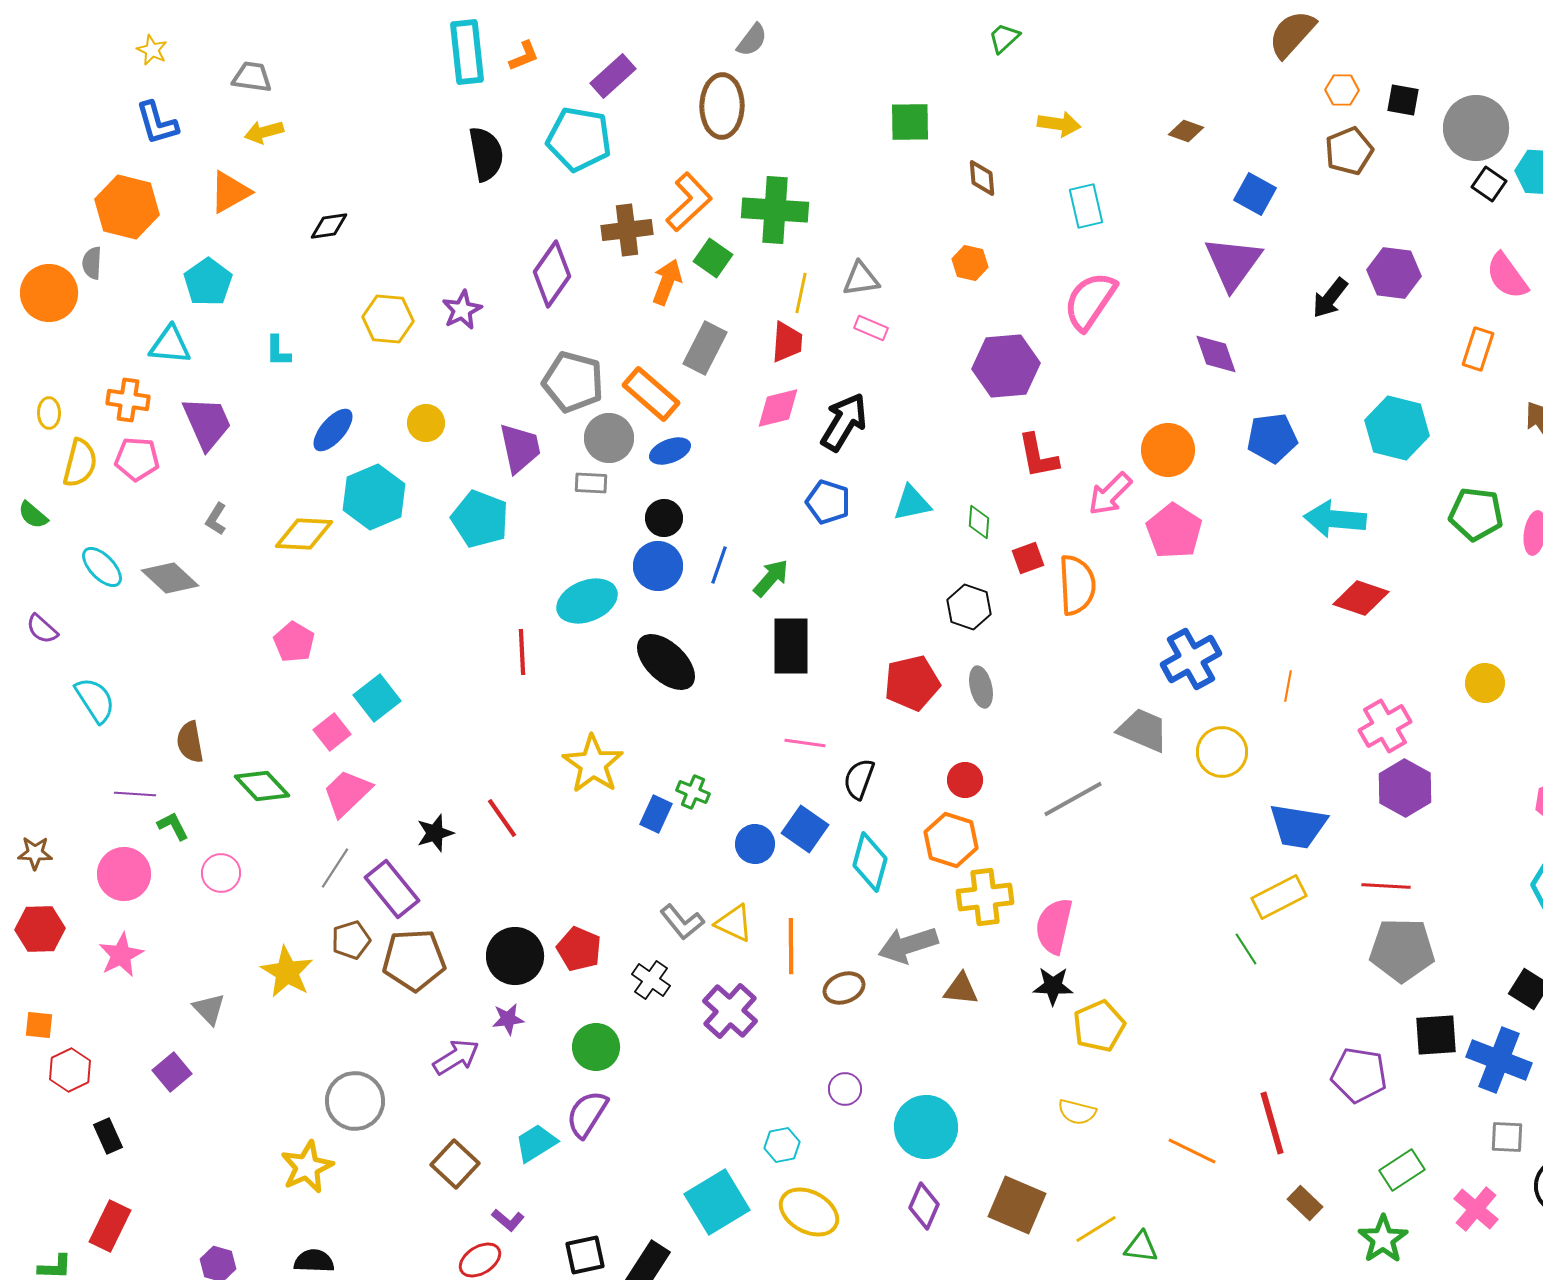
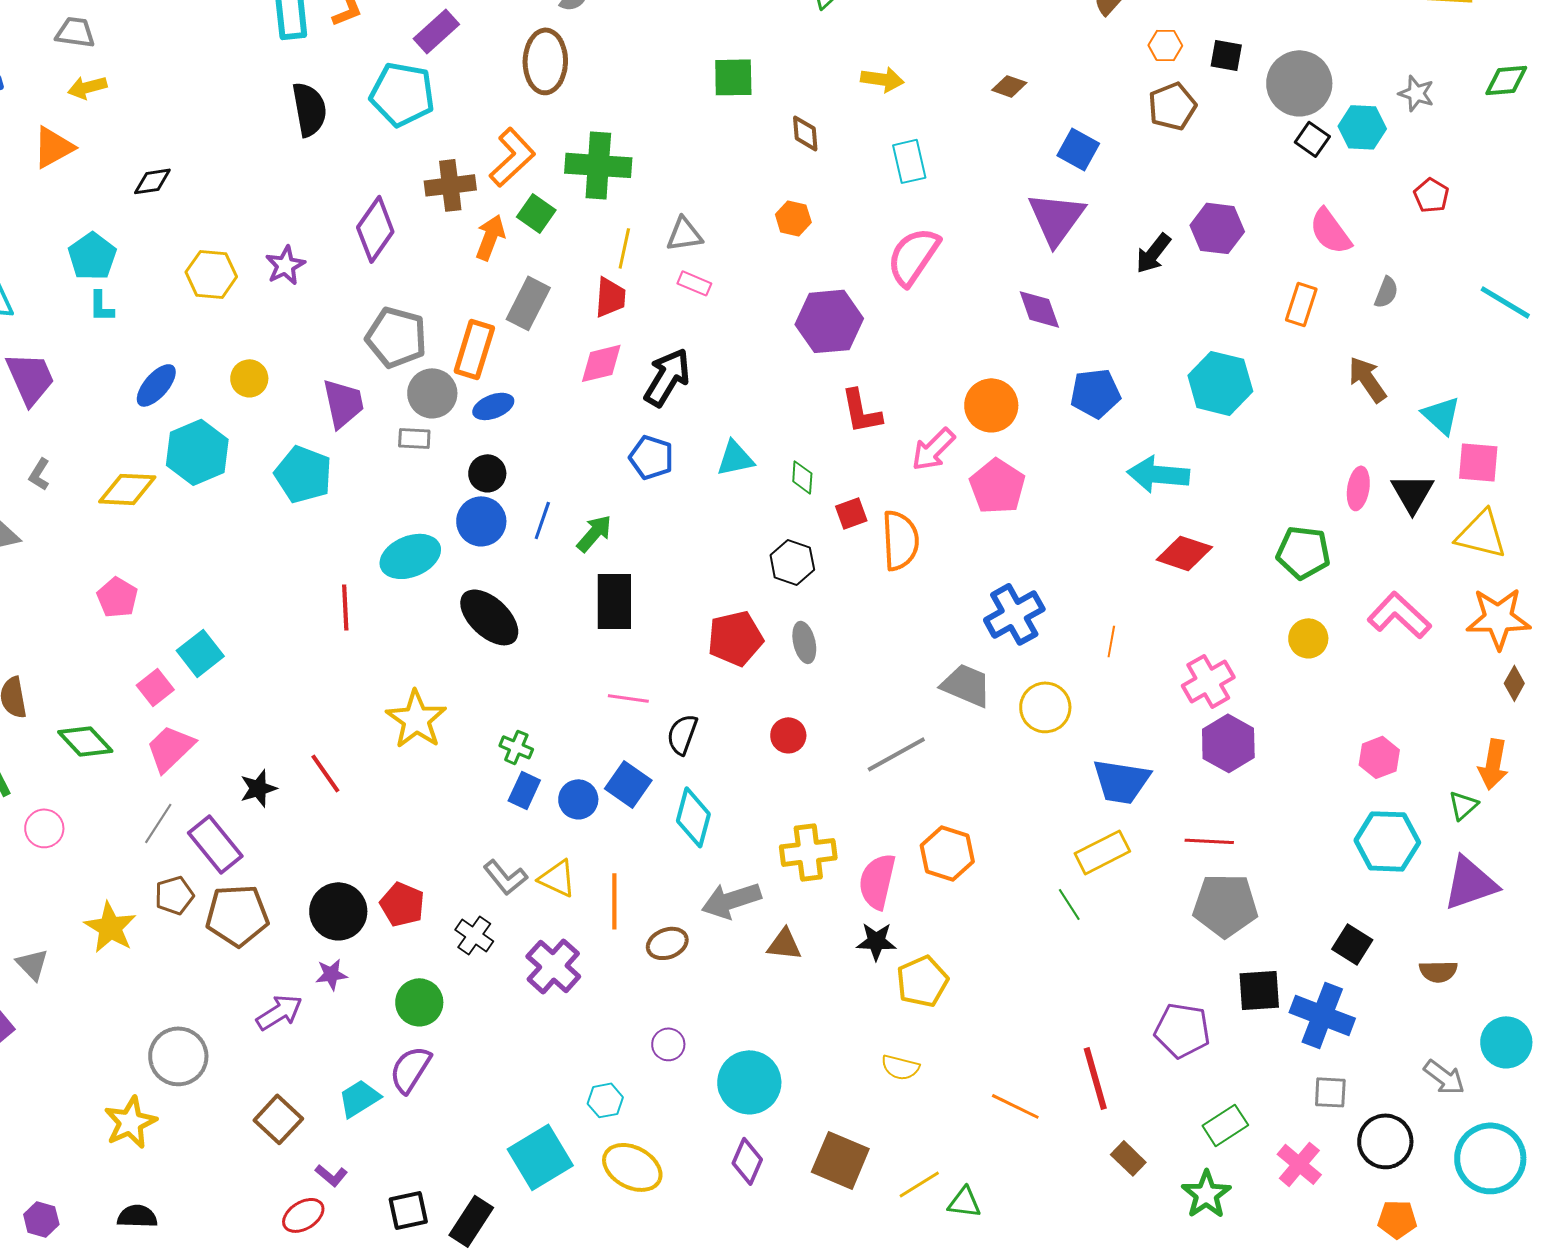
cyan pentagon: (208, 282) -> (92, 256), moved
orange rectangle: (651, 394) -> (474, 349), turned 66
green pentagon: (1476, 514) -> (1303, 552), moved
blue rectangle: (656, 814) -> (524, 790), moved
orange hexagon: (951, 840) -> (947, 853), moved

